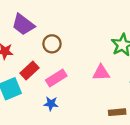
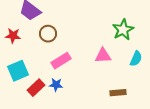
brown circle: (52, 44) -> (48, 34), moved
red rectangle: (30, 71) -> (36, 88), moved

